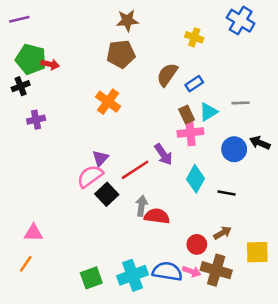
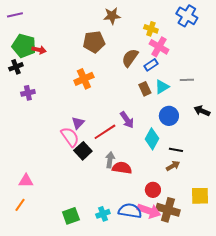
brown star: (127, 21) -> (112, 16), moved
orange cross: (108, 102) -> (84, 79), turned 30
pink cross: (190, 132) -> (159, 47), moved, turned 36
blue circle: (234, 149) -> (169, 116), moved
pink semicircle: (90, 176) -> (70, 137), turned 90
brown arrow: (223, 233) -> (173, 166), moved
pink arrow: (192, 271) -> (149, 211), size x1.6
cyan cross: (133, 275) -> (103, 214), size x0.6

